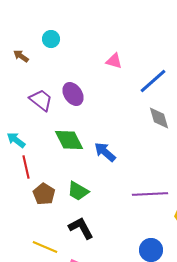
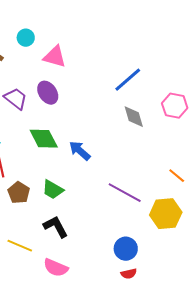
pink triangle: (114, 61) -> (55, 57), moved, size x1.4
purple line: (150, 194) -> (125, 193), turned 32

